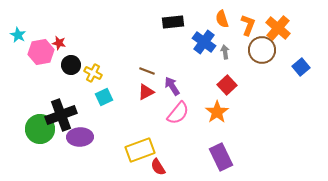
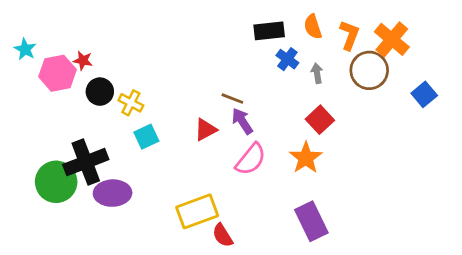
black rectangle: (173, 22) -> (269, 31), moved
blue cross: (204, 42) -> (287, 59), size x0.7
brown line: (147, 71) -> (232, 99), moved

